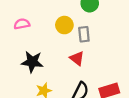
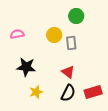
red triangle: (77, 58) -> (68, 72), moved

